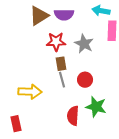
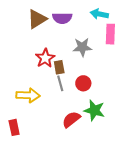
red star: (56, 42) -> (45, 58), moved, turned -30
gray star: (84, 44) -> (82, 47), turned -30
red semicircle: (73, 116) -> (71, 119), turned 48

